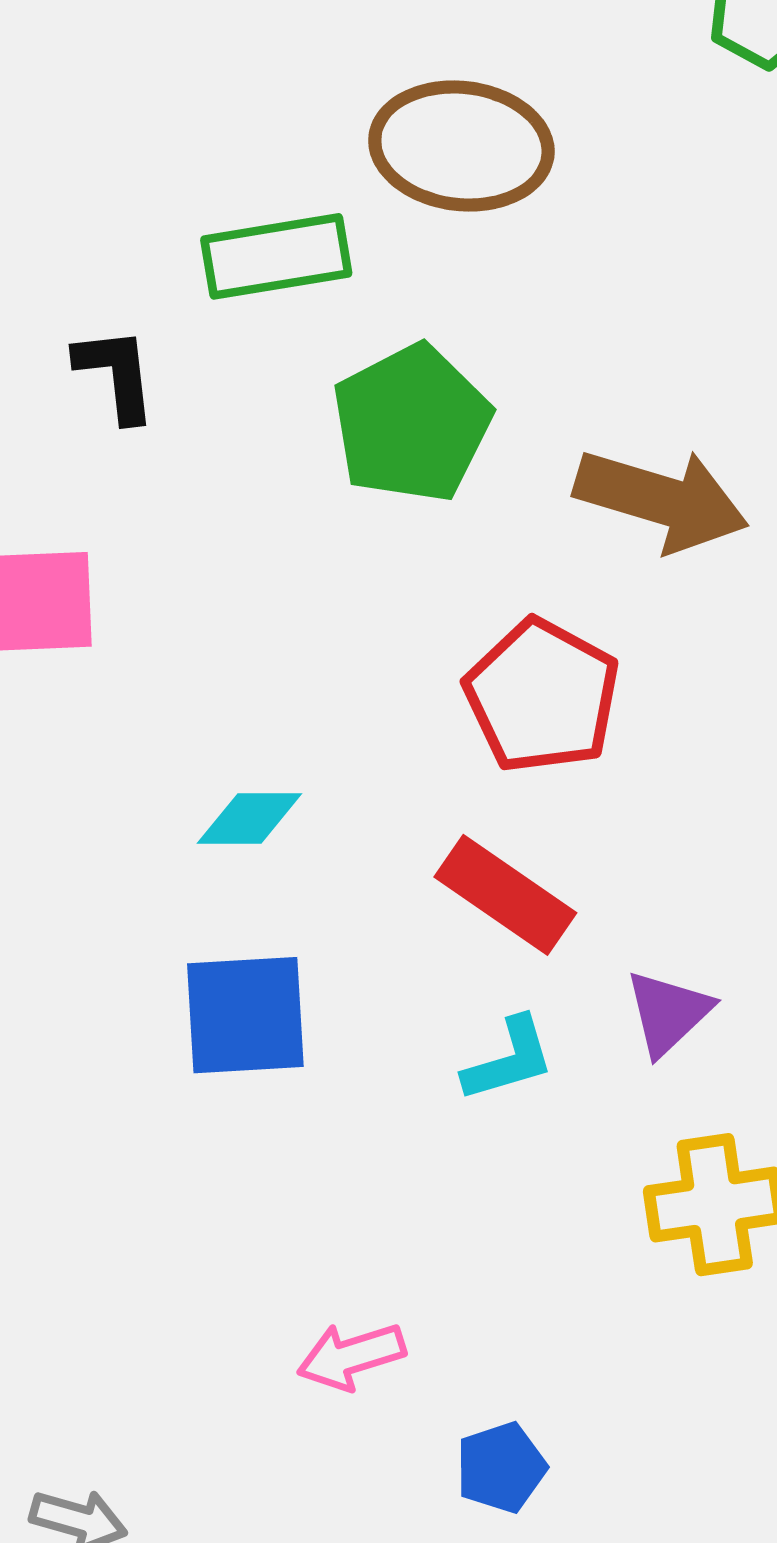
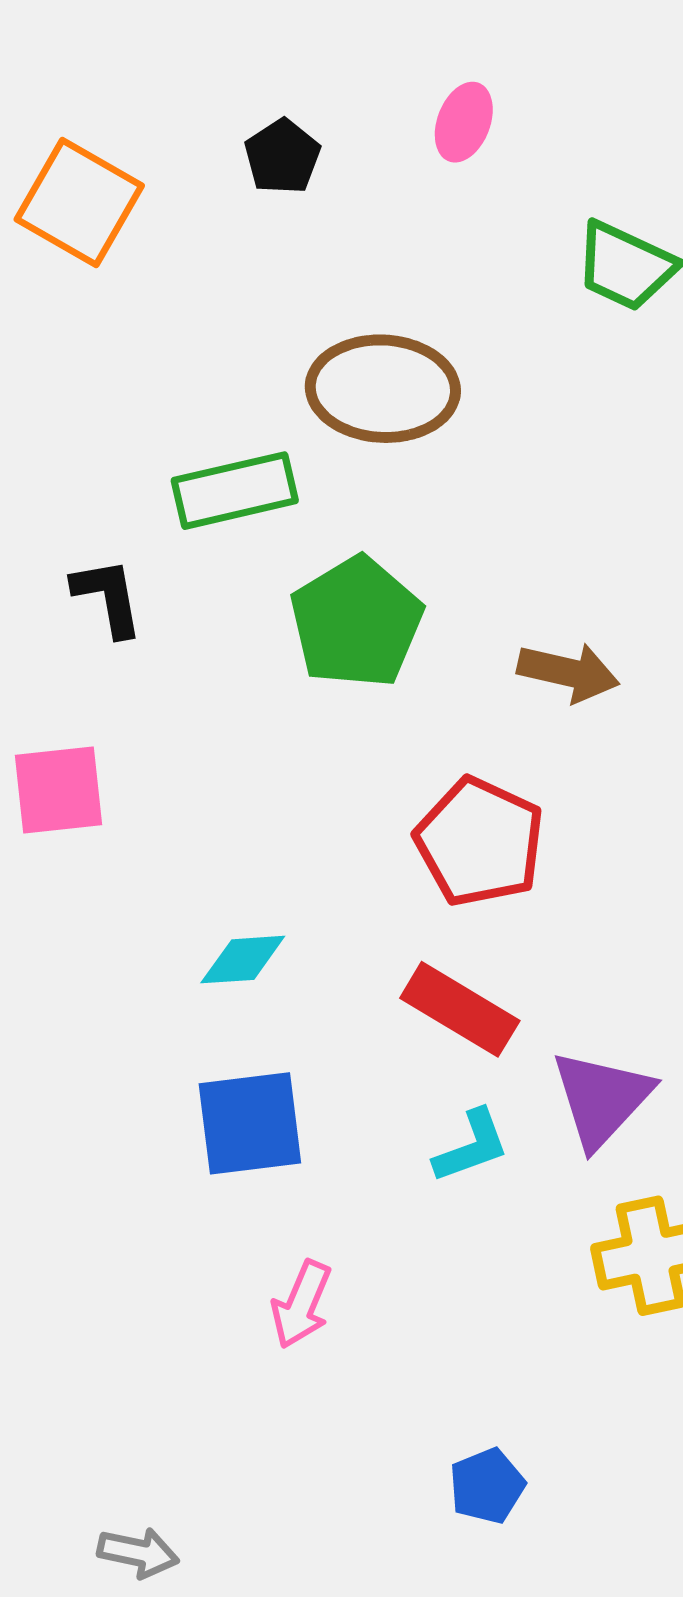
brown arrow: (661, 500) -> (568, 672), size x0.7
purple triangle: (668, 1013) -> (602, 1099), size x1.4
pink arrow: (351, 1356) -> (301, 1304), moved, turned -46

